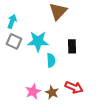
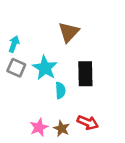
cyan star: (38, 41) -> (45, 68), turned 30
black rectangle: (72, 46) -> (85, 74), size x1.5

